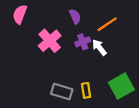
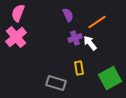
pink cross: (50, 41) -> (16, 37), moved
yellow rectangle: (86, 90) -> (79, 68), moved

